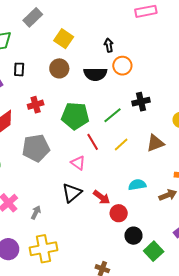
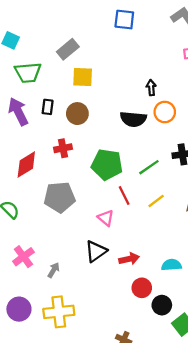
yellow square: (64, 39) -> (83, 77), moved, turned -36
brown circle: (59, 68) -> (77, 114), moved
cyan semicircle: (137, 185) -> (171, 265), moved
red arrow: (102, 197) -> (129, 259), turned -54
red circle: (119, 213) -> (142, 288), moved

